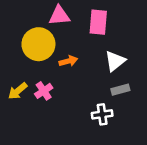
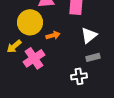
yellow arrow: (18, 91) -> (14, 46), moved
pink cross: (44, 91) -> (34, 58), size x1.5

